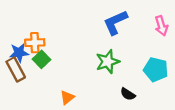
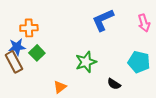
orange cross: (35, 43) -> (29, 28), moved
green star: (108, 62) -> (86, 62), moved

